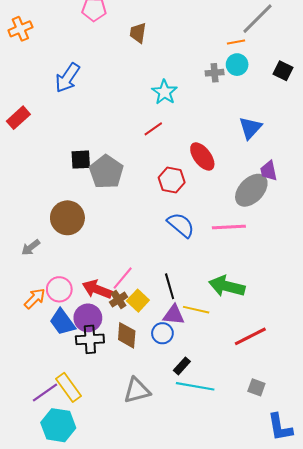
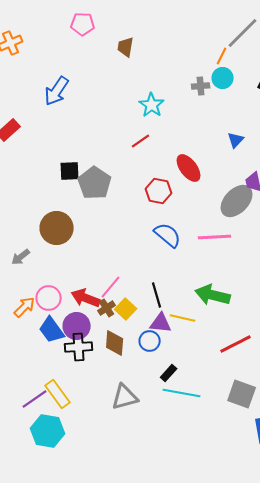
orange line: (236, 42) -> (222, 56), turned -54
blue triangle: (250, 128) -> (236, 140), size x0.7
gray square: (256, 387) -> (242, 394), size x1.6

